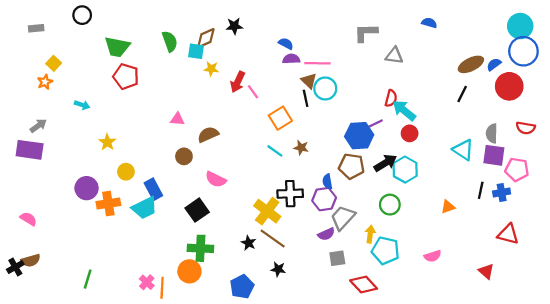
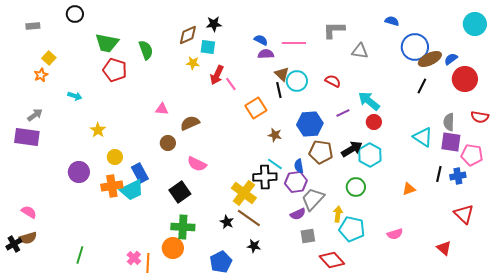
green semicircle: (170, 41) -> (146, 50), moved
cyan square: (196, 51) -> (208, 47), moved
blue circle: (523, 51) -> (415, 47), moved
pink line: (318, 63) -> (294, 43), moved
red semicircle: (391, 98) -> (333, 81), moved, turned -77
blue hexagon: (359, 136) -> (310, 124), moved
cyan line: (275, 151) -> (275, 164), moved
orange cross: (108, 203) -> (112, 186), moved
pink semicircle: (28, 219) -> (29, 212), moved
red triangle: (508, 234) -> (464, 214), turned 30

